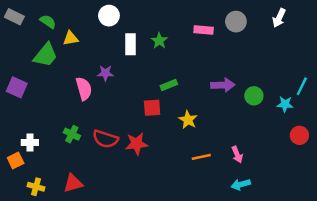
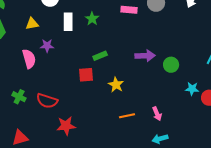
yellow triangle: (71, 38) -> (32, 24), moved
cyan star: (285, 104) -> (192, 89), moved
red star: (137, 144) -> (66, 126), moved

